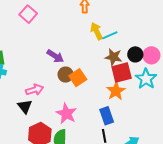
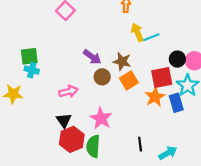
brown star: (113, 57) -> (122, 61), moved
orange square: (78, 78) -> (129, 80), moved
black triangle: (25, 107) -> (64, 120), moved
blue rectangle: (107, 116) -> (176, 103), moved

